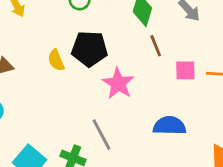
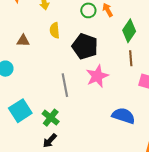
yellow semicircle: (56, 60) -> (55, 30), moved
gray line: (102, 135) -> (65, 85), moved

